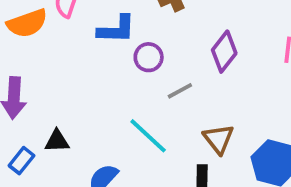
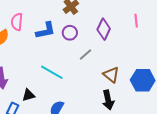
purple circle: (149, 57) -> (70, 33), moved
cyan line: (148, 136) -> (52, 72), moved

